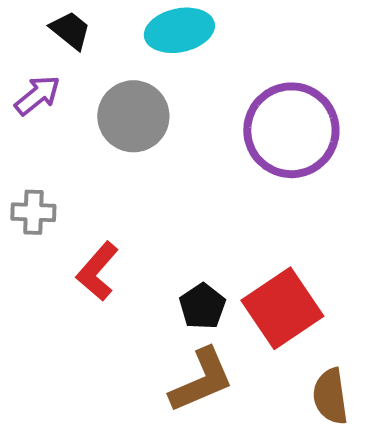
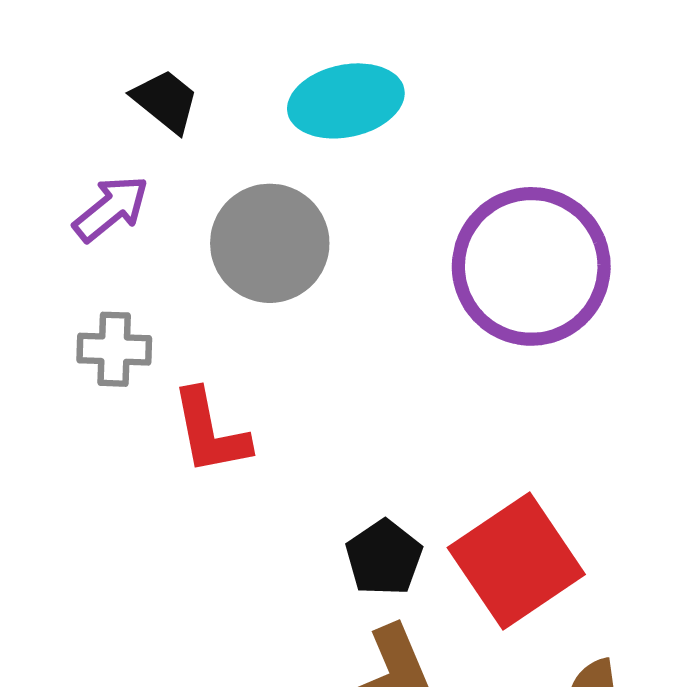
gray cross: (33, 212) -> (114, 349), moved
red L-shape: (97, 271) -> (210, 432), moved, turned -52

